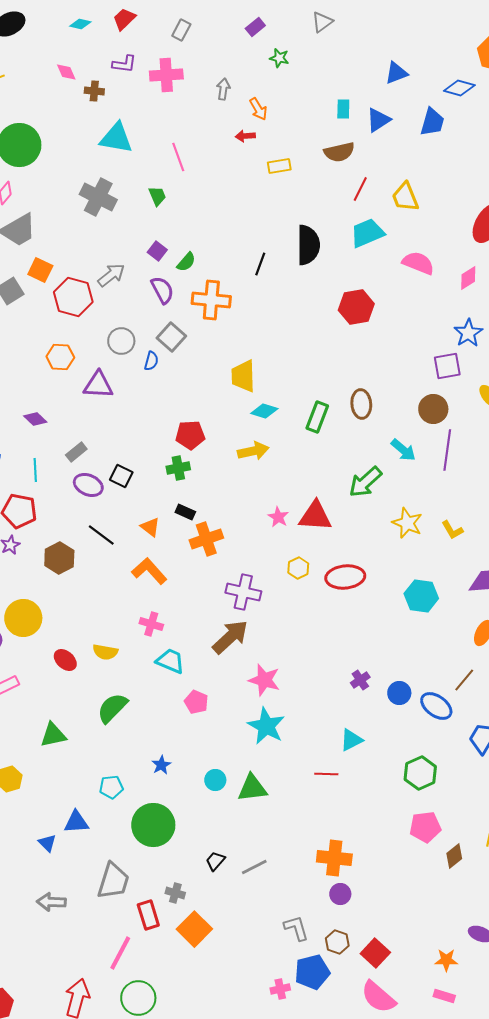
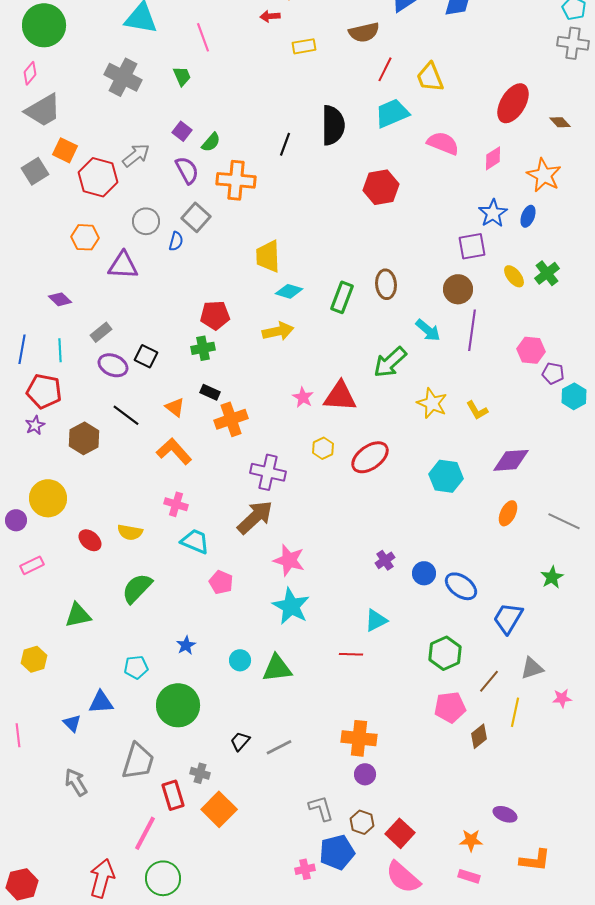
red ellipse: (345, 577) -> (370, 457), turned -30
brown line: (464, 680) -> (489, 681), moved
gray arrow: (51, 902) -> (76, 782), turned 56

